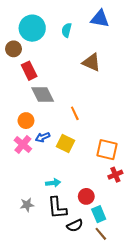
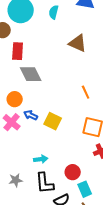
red rectangle: (29, 71) -> (18, 51), turned 30
orange line: (75, 113) -> (86, 92), moved
blue arrow: (43, 137) -> (31, 115), turned 48

